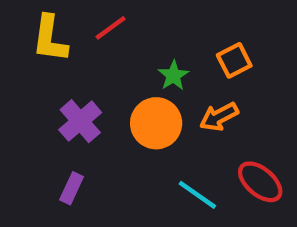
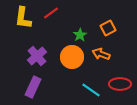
orange arrow: (219, 117) -> (101, 54), turned 48
red ellipse: (260, 182) -> (120, 84), turned -40
purple rectangle: (72, 188) -> (33, 87), size x1.5

